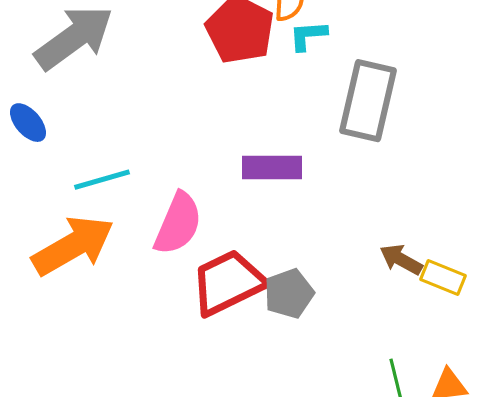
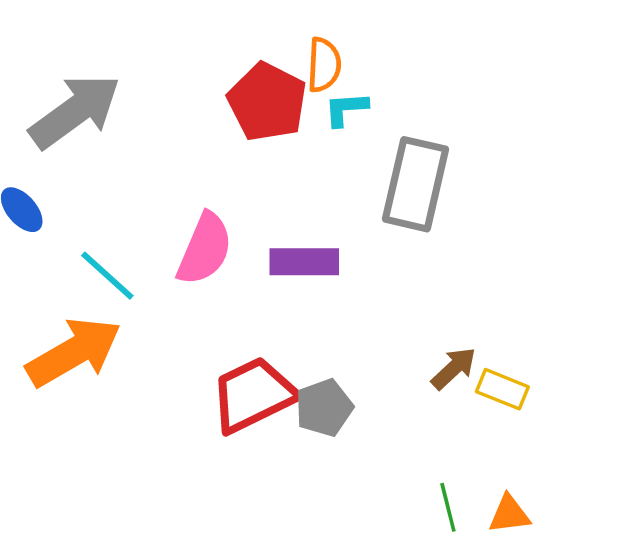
cyan line: (102, 180) -> (107, 276), turned 58
pink semicircle: (178, 224) -> (205, 249), moved
brown arrow: (401, 260) -> (454, 368), turned 108

